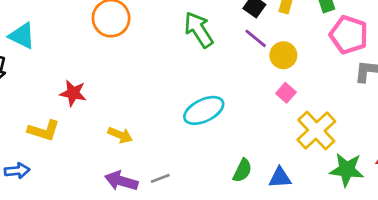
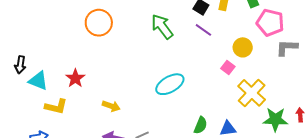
cyan triangle: (22, 36) -> (38, 81), moved
yellow circle: (283, 55) -> (243, 47), moved
red star: (73, 93) -> (75, 78), turned 30

